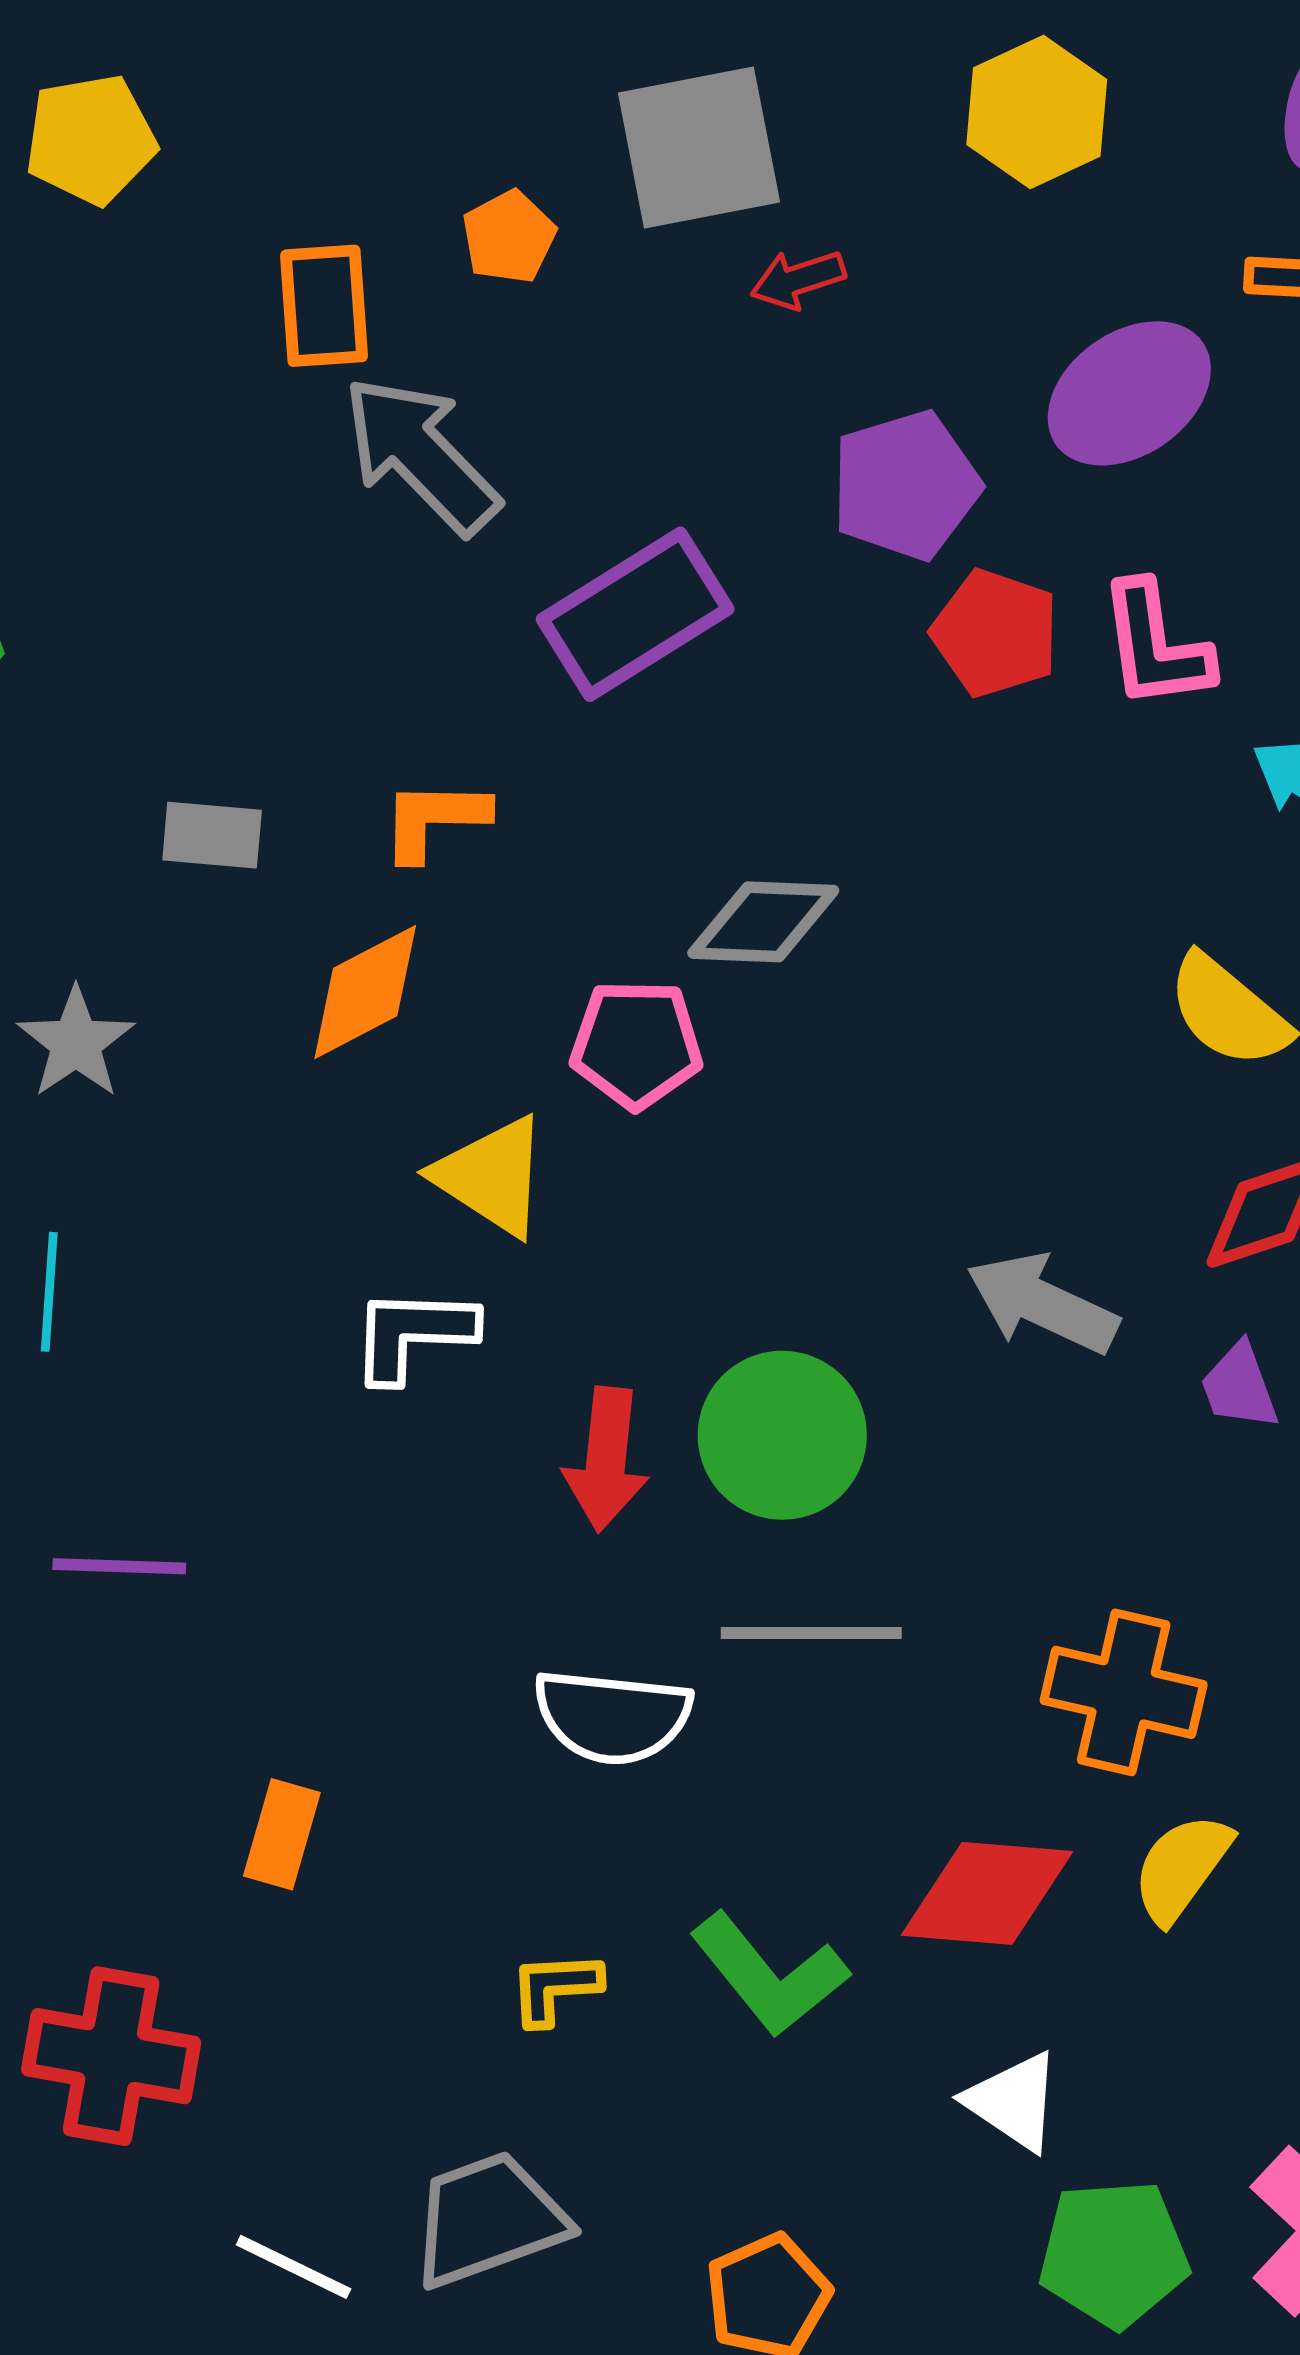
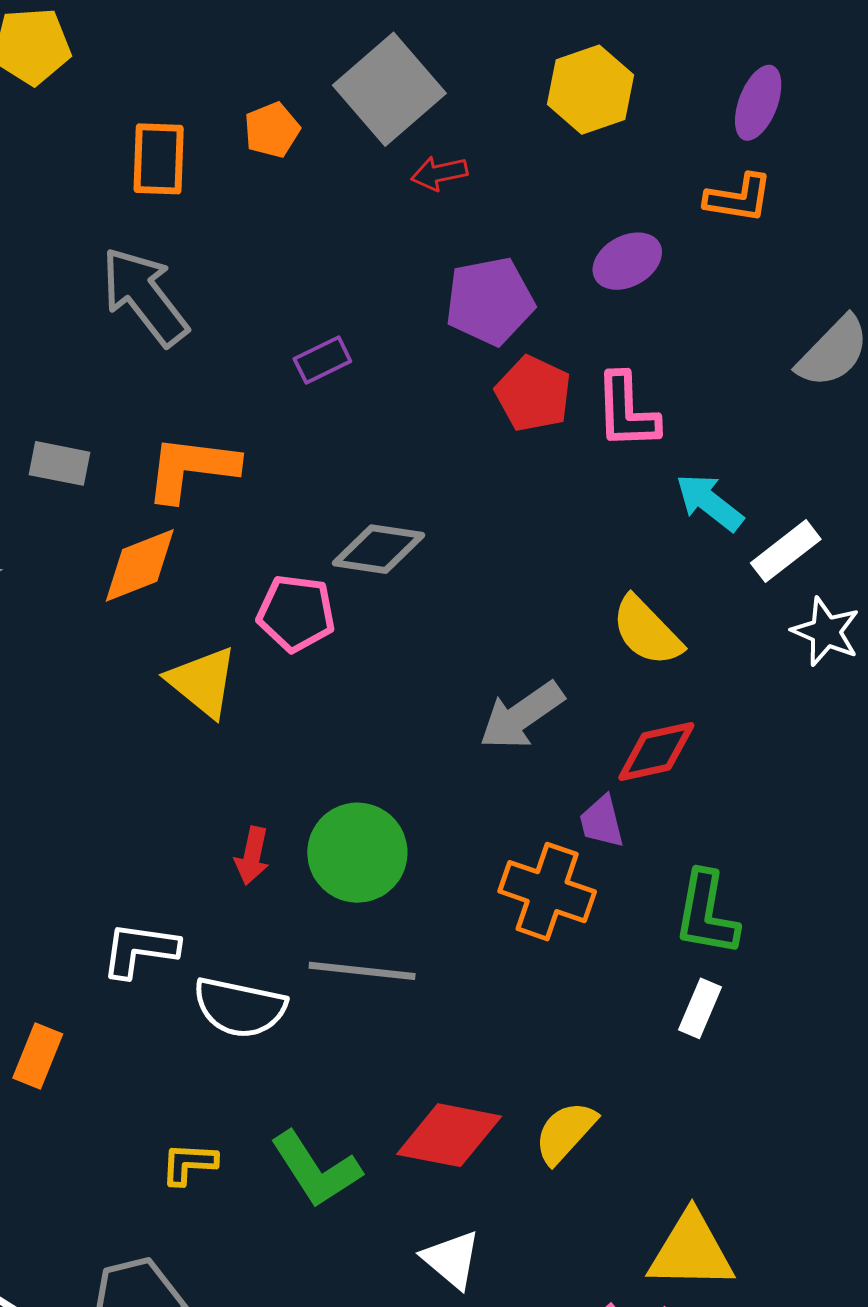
gray square: (699, 148) -> (389, 89), turned -36
purple ellipse: (1129, 393) -> (627, 261), size x0.7
gray arrow: (421, 455) -> (145, 296), moved
purple rectangle: (635, 614) -> (322, 360), size x0.5
orange L-shape: (434, 820) -> (191, 468), size x1.4
gray arrow: (1042, 1304) -> (522, 716), moved, turned -66
white L-shape: (413, 1334) -> (140, 950), moved
purple trapezoid: (1239, 1386) -> (602, 822), moved
red arrow: (606, 1459) -> (252, 856), size x0.7
orange cross: (1124, 1692) -> (547, 892), moved

